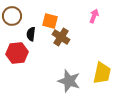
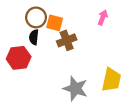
brown circle: (12, 16) -> (36, 17), moved
brown cross: (61, 37) -> (67, 40), turned 36

